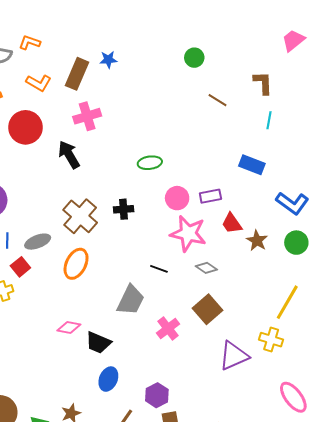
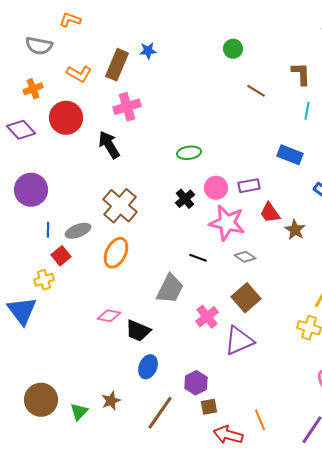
orange L-shape: (30, 42) -> (70, 20), moved
black cross: (124, 209) -> (185, 199), moved, turned -36
purple triangle: (234, 356) -> (239, 341), moved

